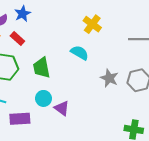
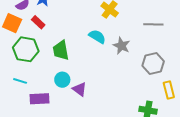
gray star: (109, 78) -> (121, 46), moved

